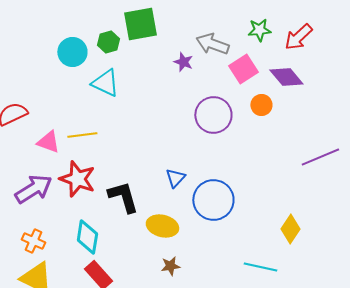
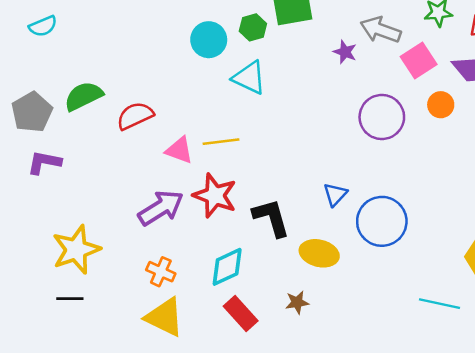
cyan diamond: (87, 237) -> (227, 267), turned 56
brown star: (170, 266) -> (297, 302), moved

